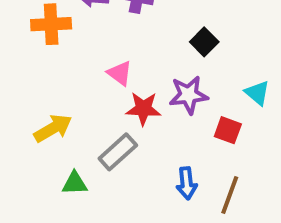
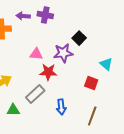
pink triangle: (120, 73) -> (36, 54), turned -32
purple star: (189, 95) -> (63, 53), moved
blue arrow: (187, 183) -> (61, 107), moved

